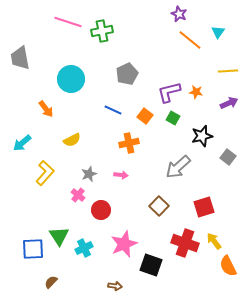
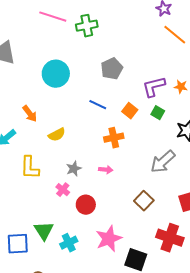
orange arrow: (46, 109) -> (30, 114), moved
yellow L-shape: (45, 173) -> (30, 168), turned 140

